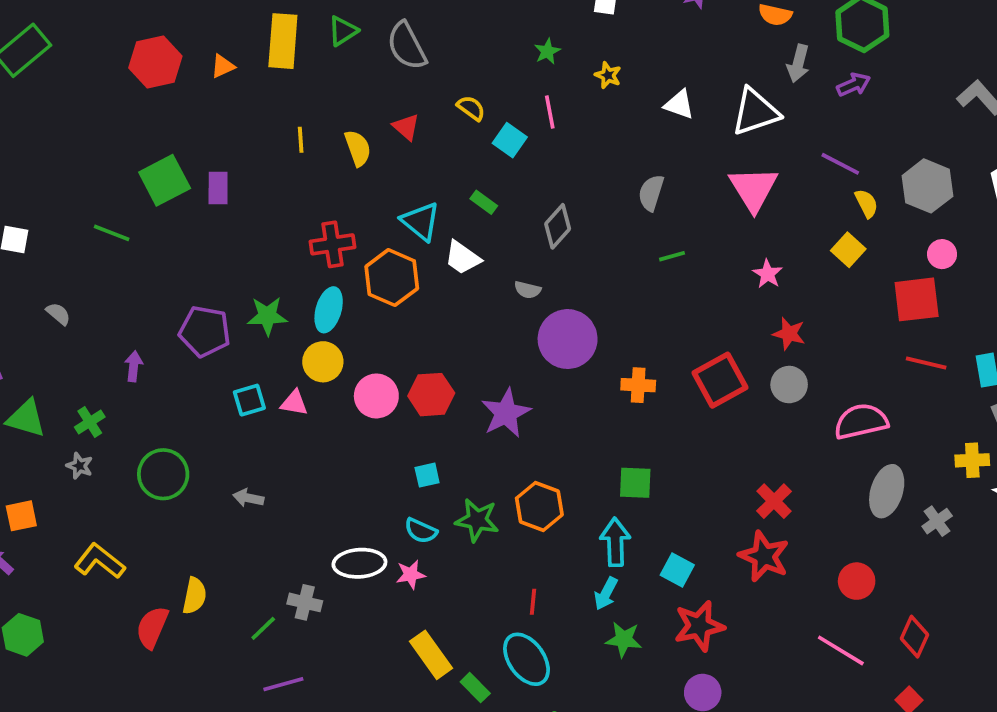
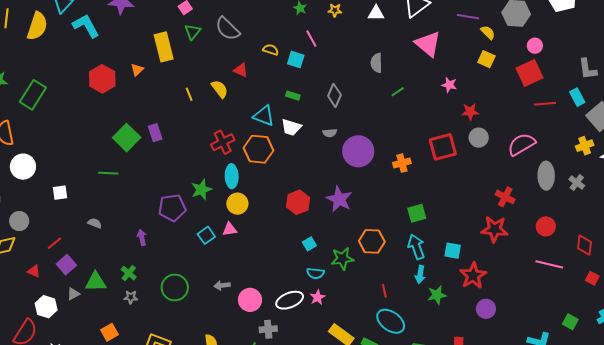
red square: (720, 380) -> (443, 147), turned 32
pink circle: (376, 396) -> (250, 300), moved
red cross: (774, 501) -> (505, 197), moved

